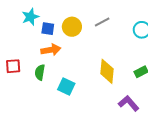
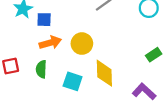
yellow circle: (72, 27) -> (82, 44), moved
yellow diamond: (107, 71) -> (104, 73), moved

